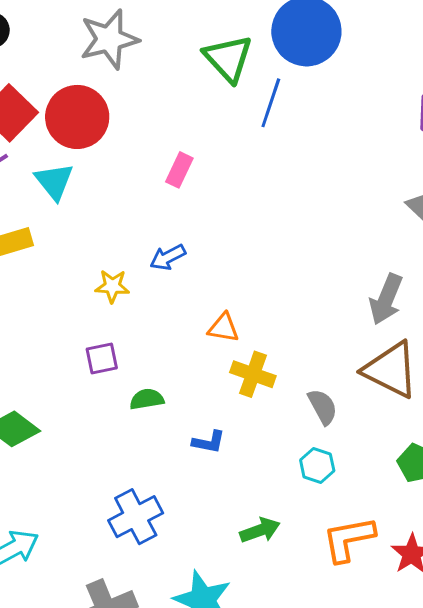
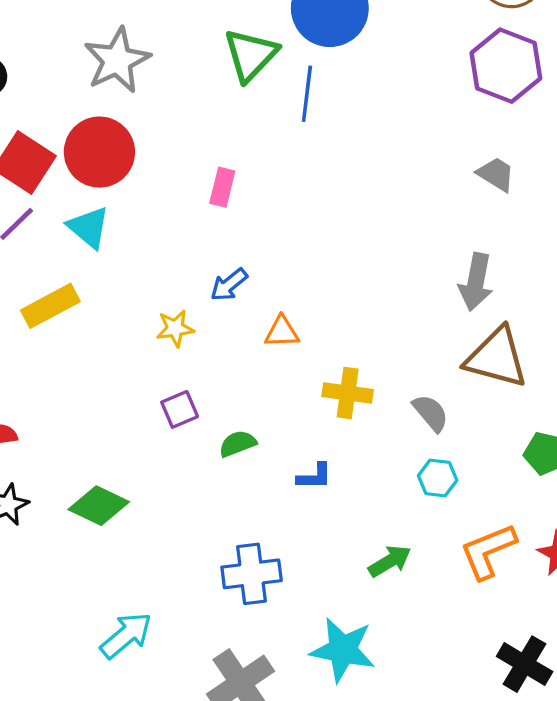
green triangle: (228, 58) -> (251, 55), turned 38
orange triangle: (223, 328) -> (282, 332), moved
blue cross: (136, 517) -> (252, 574), turned 32

